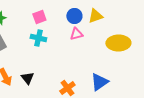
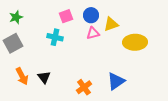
yellow triangle: (95, 16) -> (111, 24), moved
pink square: (39, 17) -> (66, 16), moved

